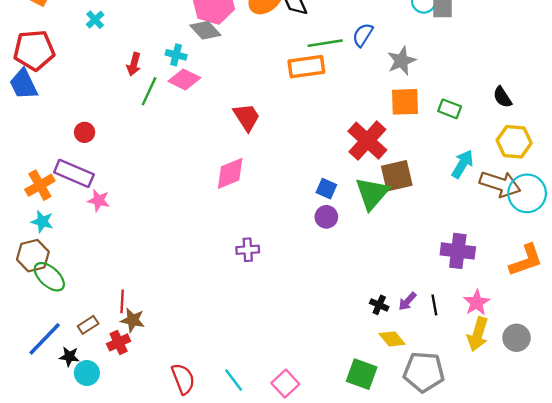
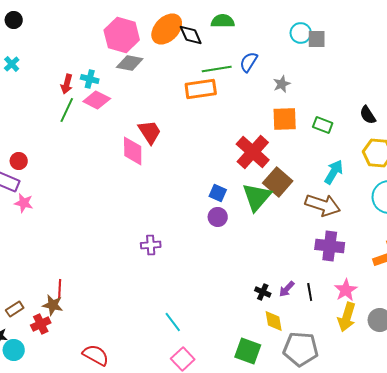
cyan cross: (95, 20) -> (12, 64), moved
gray diamond: (205, 30) -> (130, 63), moved, turned -36
gray star: (401, 61) -> (282, 84), size x0.7
red arrow: (134, 64) -> (67, 84), moved
red circle: (85, 132) -> (19, 161), moved
pink diamond: (230, 173) -> (133, 151), moved, turned -68
brown square: (397, 176) -> (278, 182), turned -36
brown arrow: (500, 184) -> (323, 205), moved
red line: (122, 301) -> (60, 289), moved
yellow diamond: (392, 339) -> (274, 321), turned 30
red semicircle: (183, 379) -> (96, 355), turned -40
cyan line: (234, 380) -> (173, 322), moved

